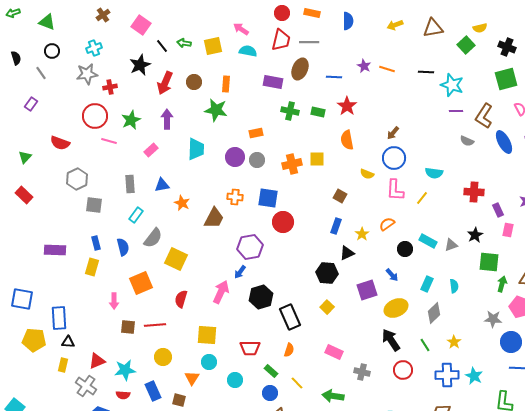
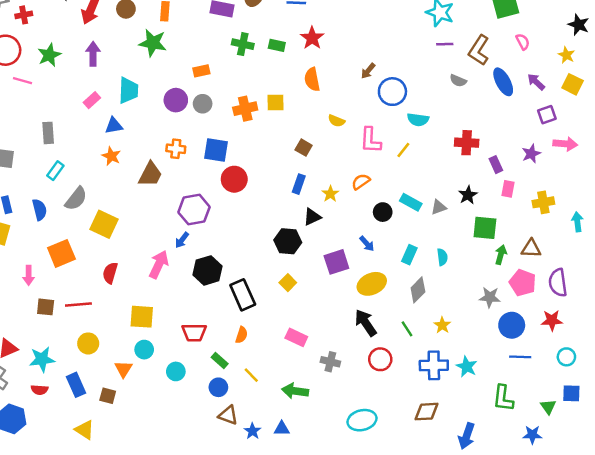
pink rectangle: (151, 150) -> (92, 100), moved
blue circle: (394, 158) -> (392, 92), moved
blue triangle: (162, 185) -> (114, 126), moved

